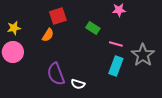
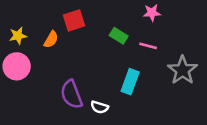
orange semicircle: (48, 35) -> (51, 40), moved
pink line: (116, 44) -> (148, 46), moved
cyan rectangle: (116, 66) -> (130, 82), moved

